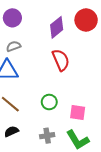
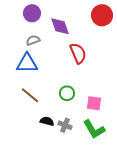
purple diamond: (57, 27) -> (60, 26), moved, turned -70
black semicircle: (11, 131) -> (47, 121), moved, turned 40
gray cross: (47, 136) -> (65, 125), turned 32

